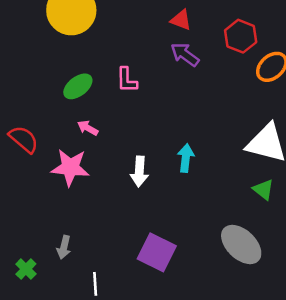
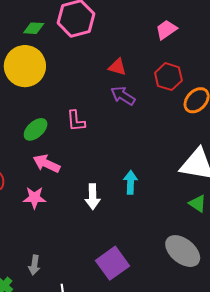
pink arrow: (88, 128) -> (47, 164), size x1.5
pink star: (70, 167) -> (34, 198), size x0.7
purple square: (157, 252) -> (112, 263), turned 32

